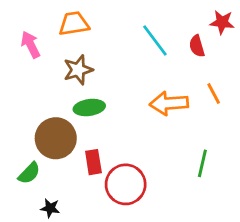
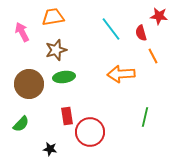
orange line: (214, 94) -> (153, 56), moved
brown circle: (56, 138) -> (29, 84), moved
black star: (50, 208) -> (50, 149), moved

